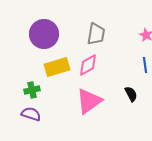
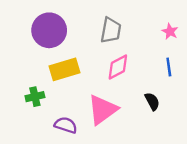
pink diamond: (88, 65) -> (118, 67), moved
purple semicircle: (31, 114) -> (66, 125), moved

